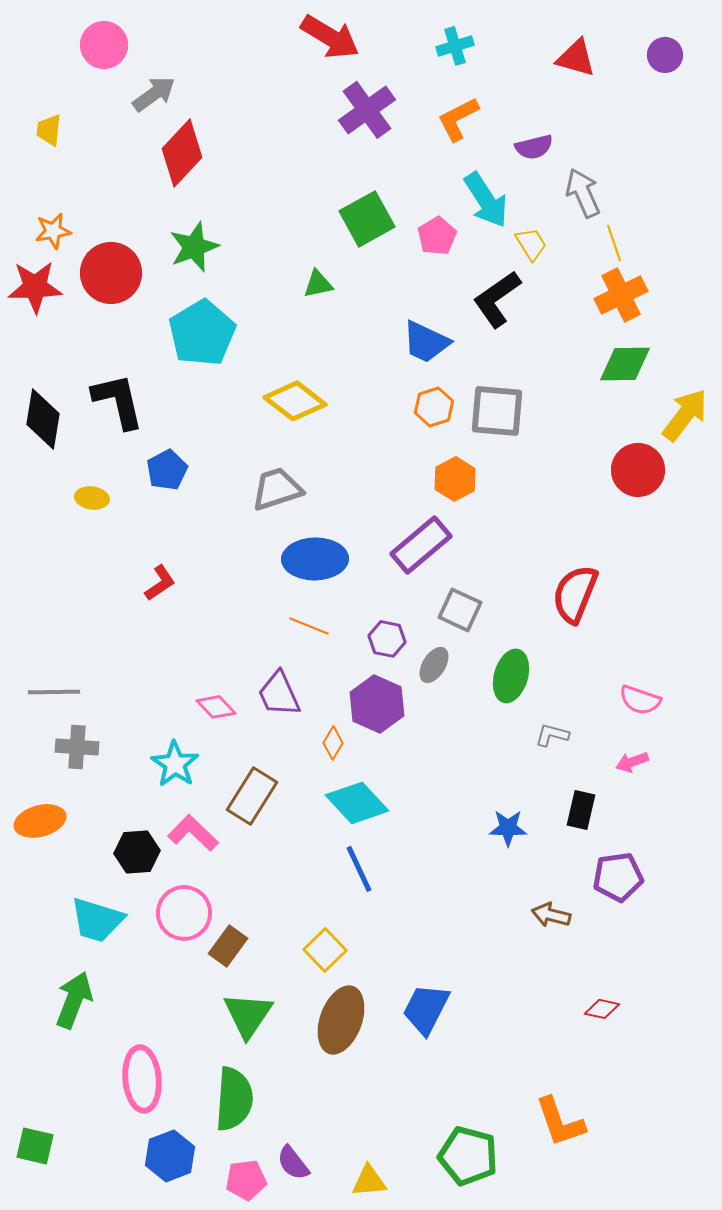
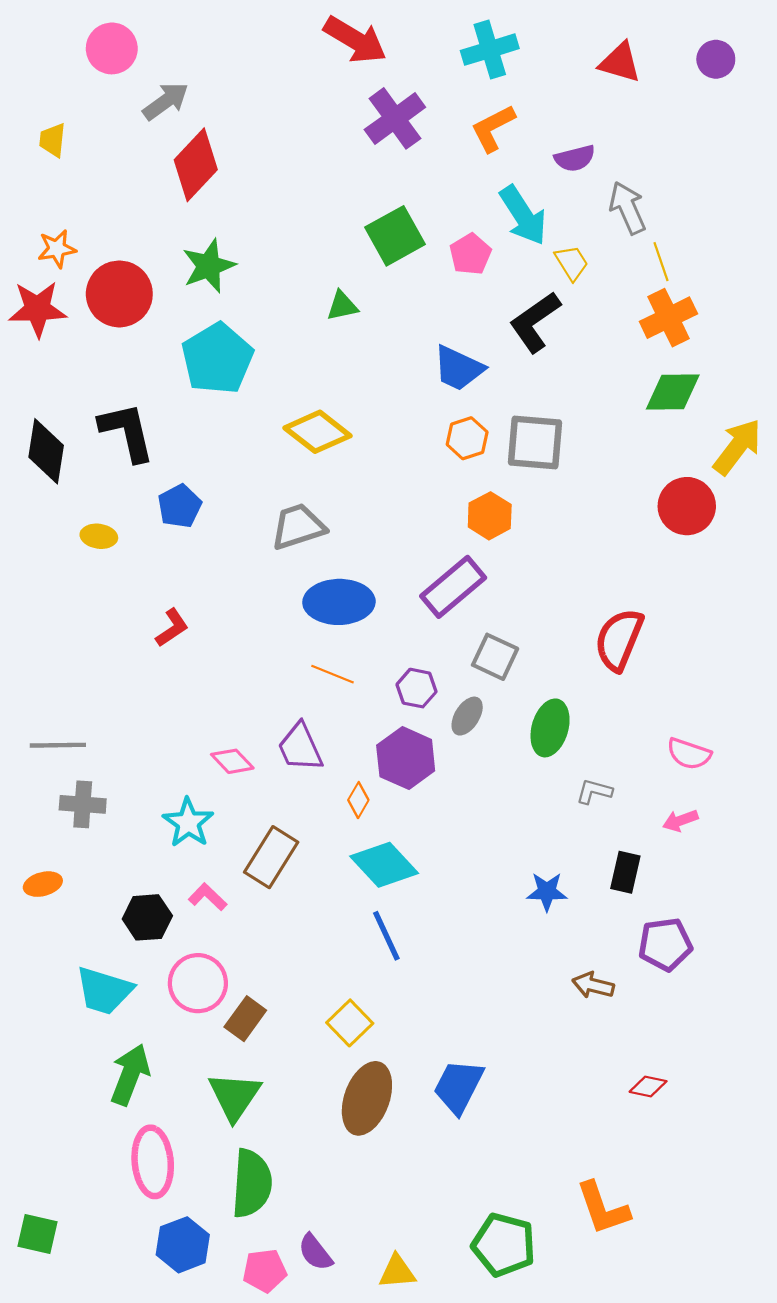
cyan cross: (455, 46) -> (490, 50), size x1.4
orange ellipse: (40, 821) -> (43, 884), size x0.7
pink L-shape: (193, 833) -> (208, 897), size x0.7
green arrow: (74, 1000) -> (130, 1075), moved
green triangle: (248, 1015) -> (235, 1096), moved

